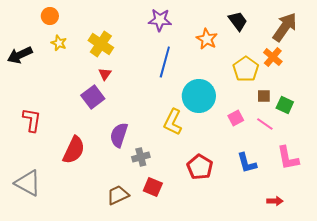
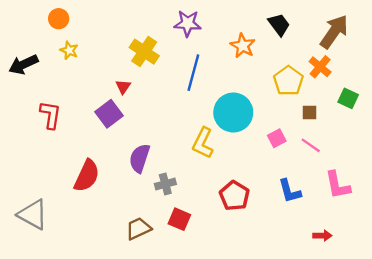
yellow cross: (101, 44) -> (144, 52), moved
green square: (285, 105) -> (348, 98), moved
red L-shape: (32, 120) -> (50, 115), moved

